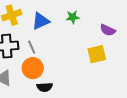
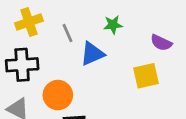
blue triangle: (41, 21) -> (92, 54), moved
gray line: (32, 47) -> (68, 33), moved

